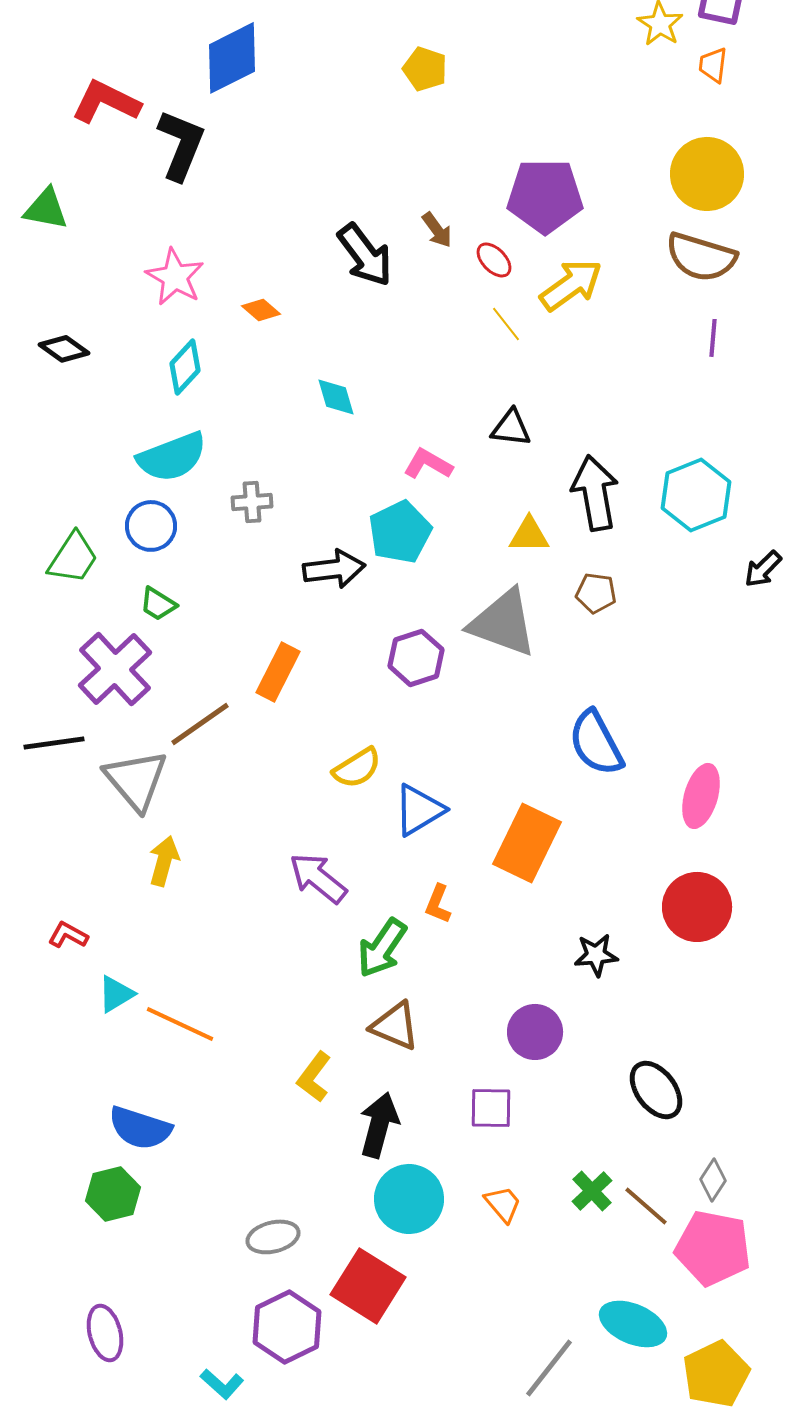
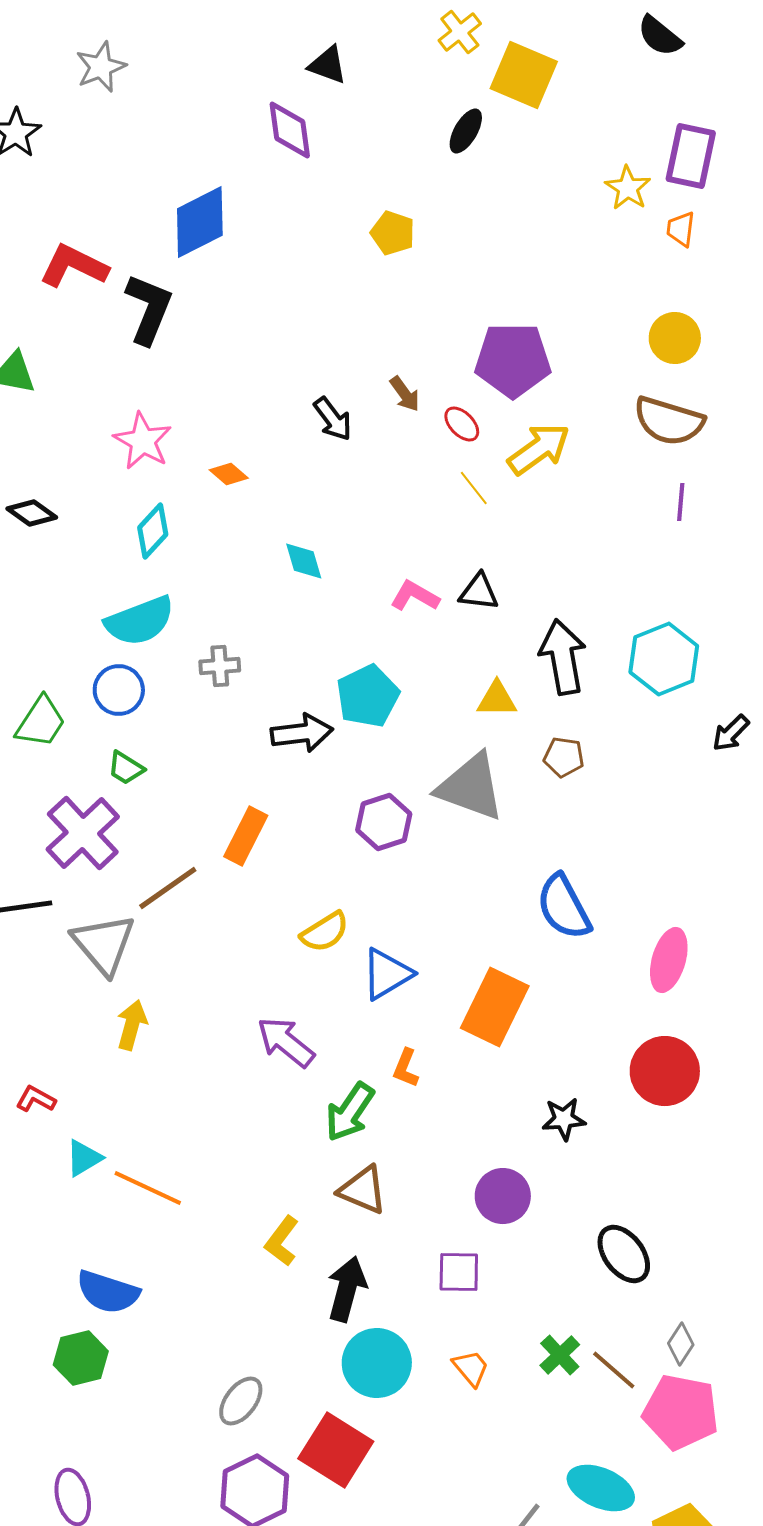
yellow circle: (707, 174) -> (675, 338), size x0.7
black arrow: (365, 255) -> (333, 419), size x0.7
pink L-shape: (428, 464) -> (415, 596), moved
gray ellipse: (273, 1237) -> (241, 1401), turned -39

